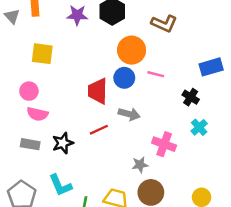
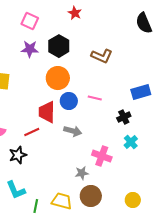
orange circle: (132, 50) -> (58, 78), moved
black cross: (191, 97) -> (124, 117), turned 32
red line: (99, 130) -> (32, 132), moved

